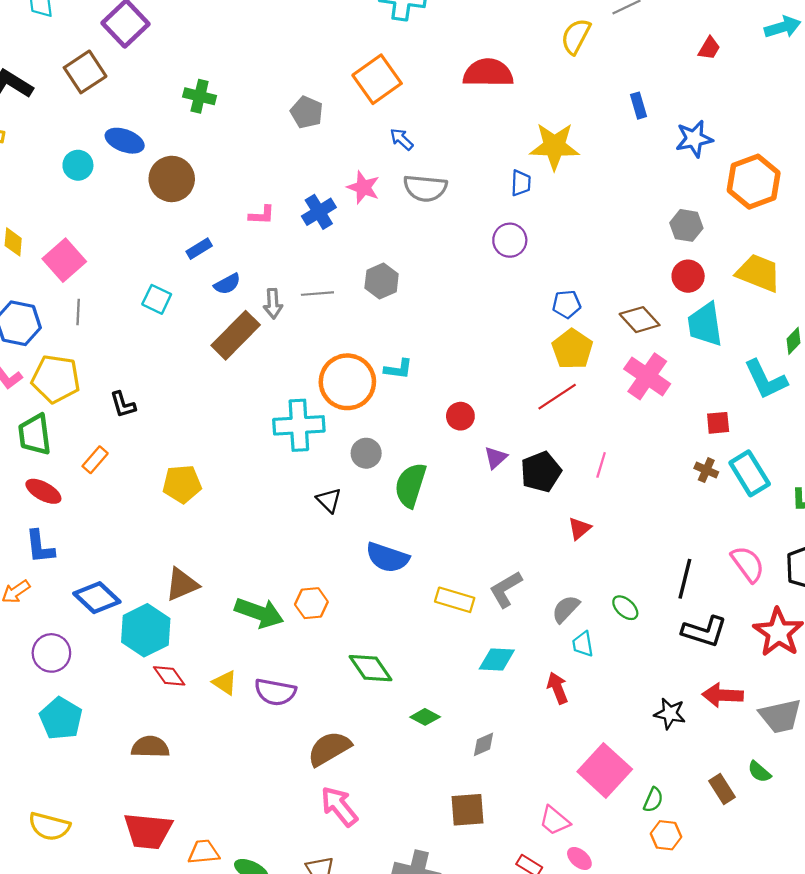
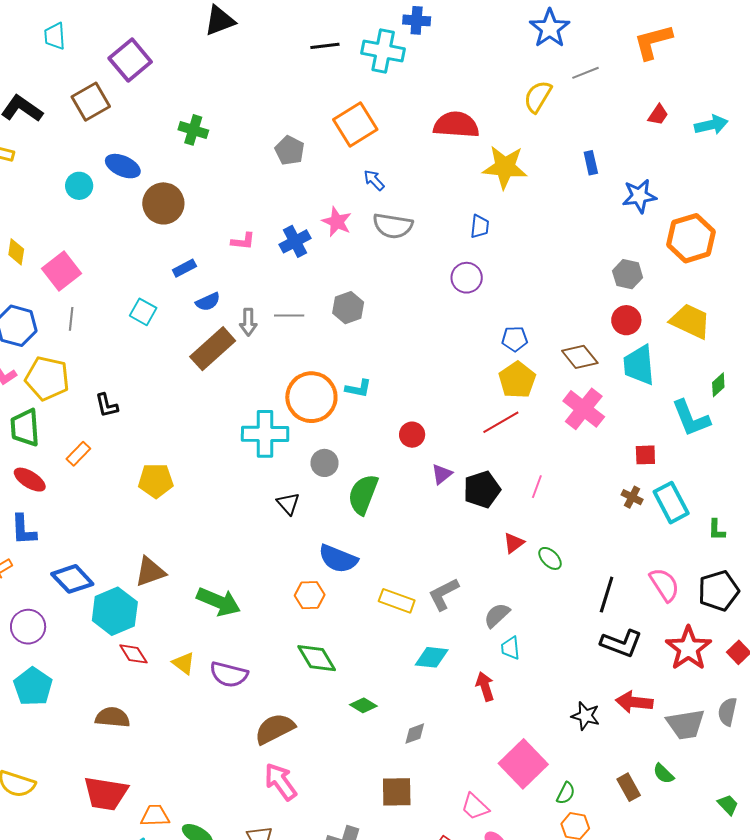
cyan arrow: (783, 27) -> (711, 125), moved
yellow star: (554, 146) -> (505, 167), moved
orange hexagon: (311, 603) -> (310, 595), moved
green ellipse: (625, 608) -> (550, 558), moved

